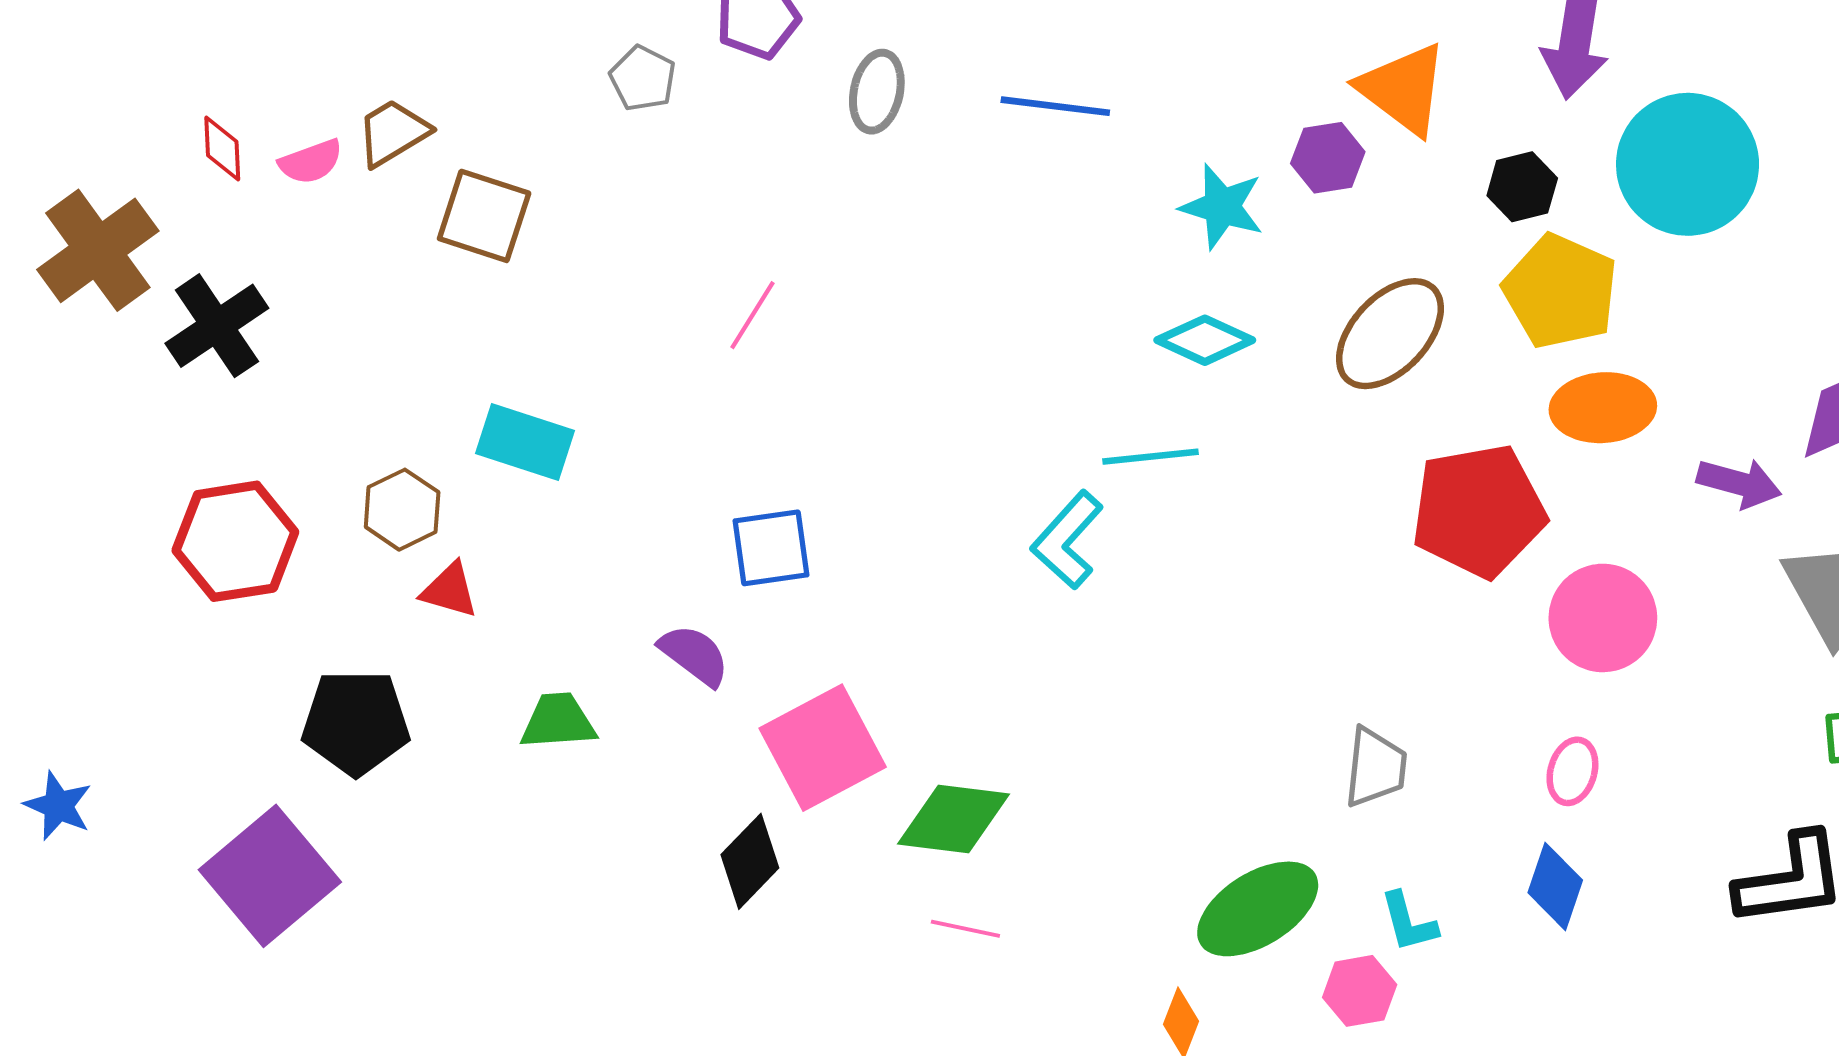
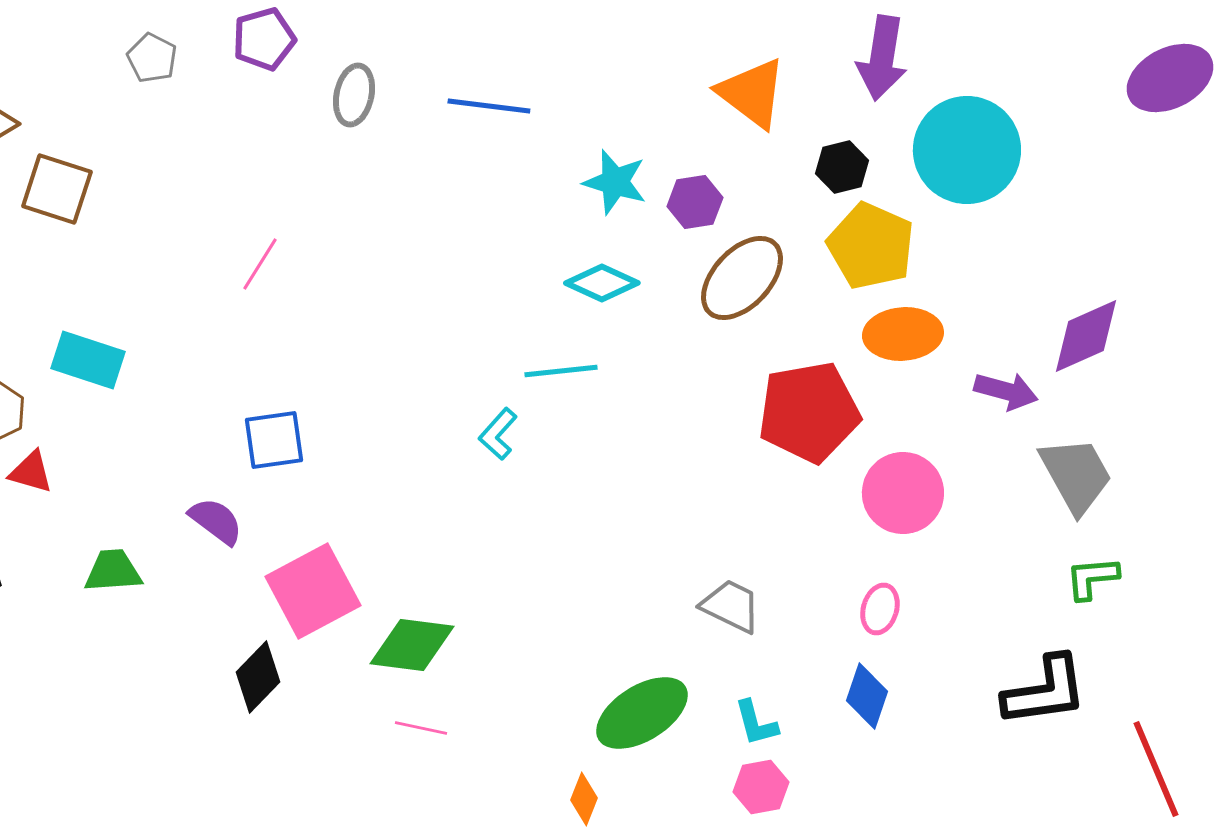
gray pentagon: (643, 78) -> (152, 58), moved
purple hexagon: (1328, 158) -> (695, 202), moved
cyan L-shape: (1067, 540) -> (498, 434), size x0.7
gray trapezoid: (1375, 767) -> (731, 606), turned -70
pink hexagon: (1360, 991) -> (761, 787), moved

